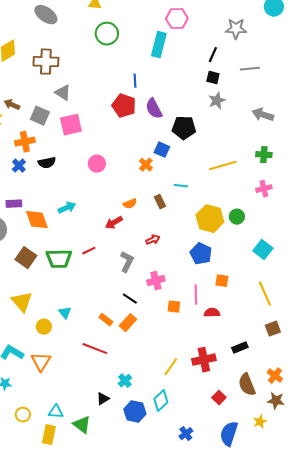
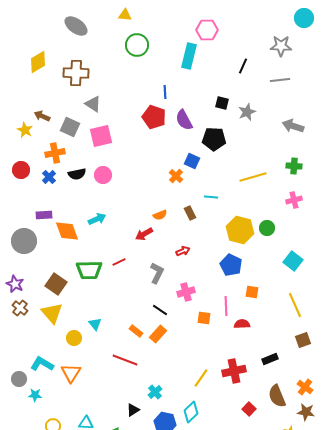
gray star: (236, 29) -> (281, 46), moved
black square: (213, 78) -> (222, 103), moved
pink circle: (97, 164) -> (103, 175), moved
brown square: (26, 258) -> (56, 284), moved

